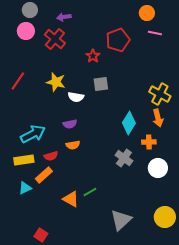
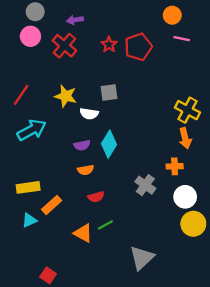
red star: (93, 56) -> (109, 44), moved
gray square: (101, 84) -> (109, 93), moved
cyan diamond: (129, 123) -> (109, 144), moved
cyan arrow: (33, 134) -> (32, 130), moved
red semicircle: (51, 156) -> (96, 197), moved
yellow circle: (165, 217) -> (193, 224), moved

